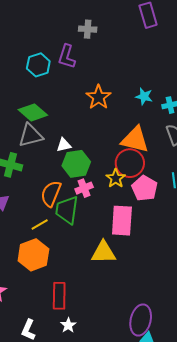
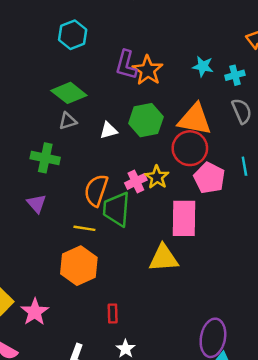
purple L-shape: (67, 57) -> (126, 65), moved
gray triangle: (31, 135) -> (68, 121), size x0.6
green hexagon: (76, 164) -> (146, 120), moved
yellow star: (116, 178) -> (157, 177), moved
yellow line: (40, 224) -> (84, 228), turned 42
red rectangle: (59, 296) -> (113, 314), size x0.6

